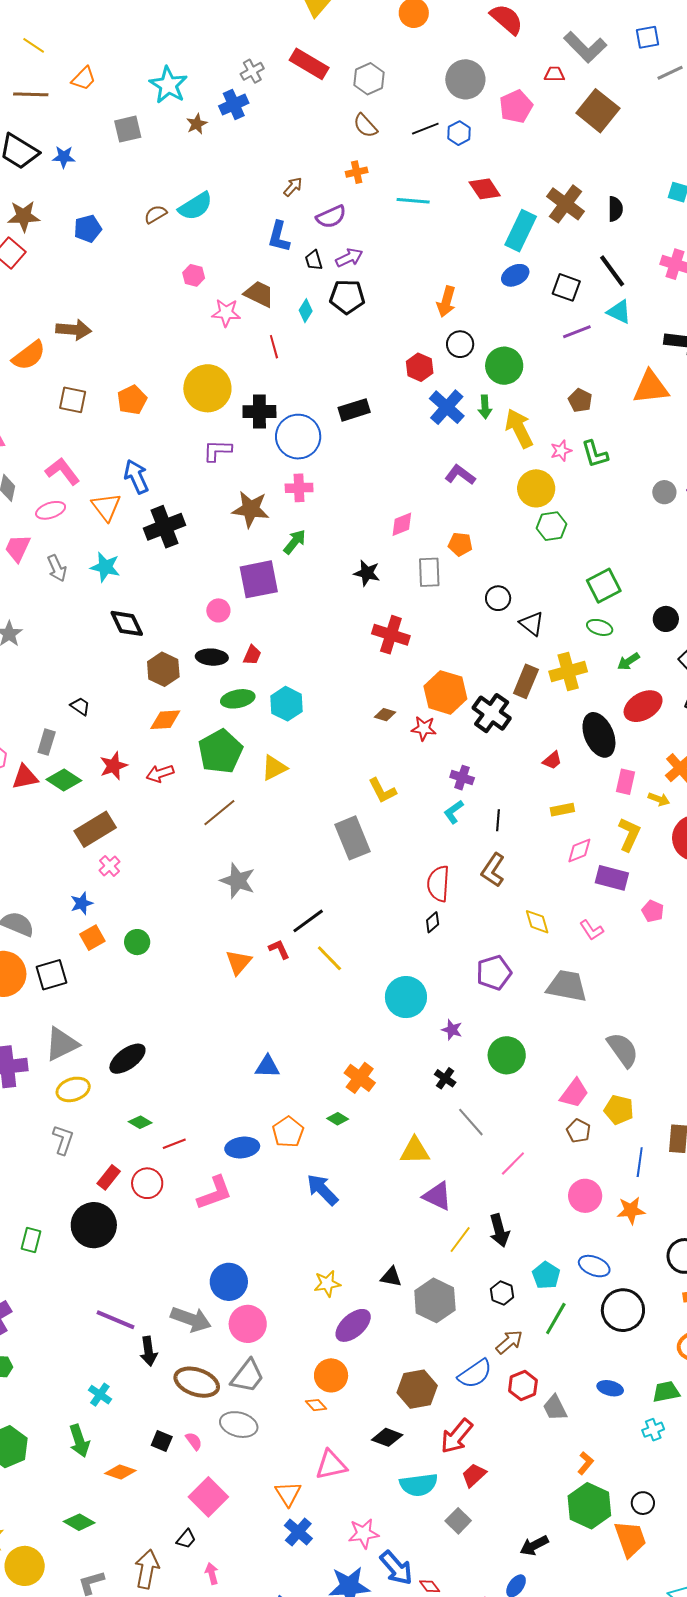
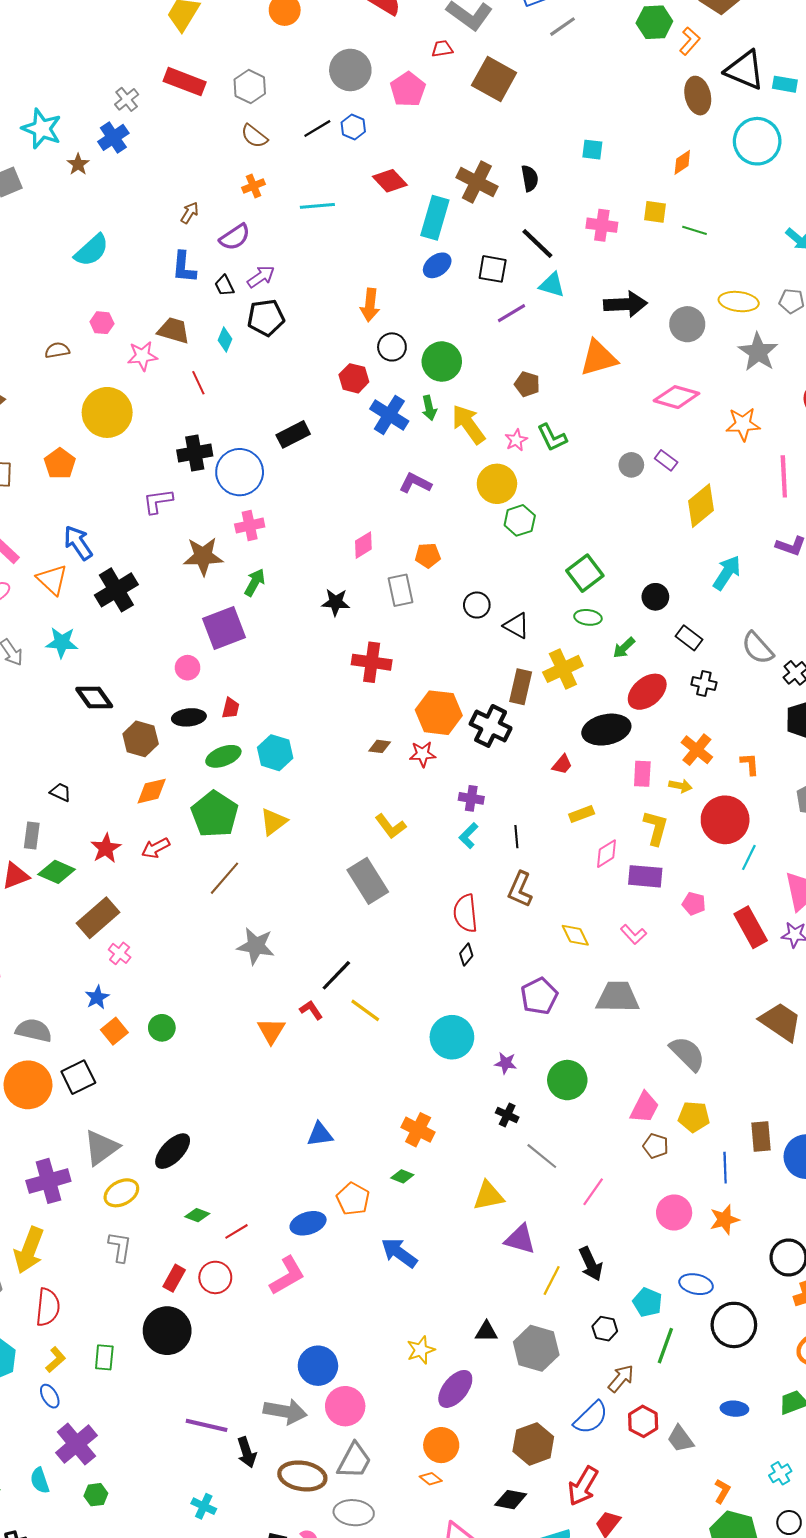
brown semicircle: (155, 214) -> (57, 350), moved, turned 30
yellow circle: (207, 388) -> (107, 412), moved
black ellipse: (599, 735) -> (606, 730), turned -69
cyan cross: (653, 1430) -> (780, 1473), moved

